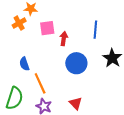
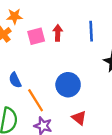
red arrow: (64, 39) -> (58, 33), moved
blue circle: (76, 63) -> (68, 85), moved

